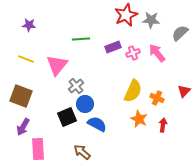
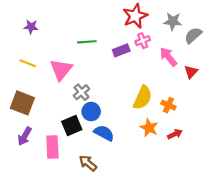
gray star: (151, 20) -> (173, 21), moved
pink cross: (133, 53) -> (143, 41), moved
red triangle: (184, 91) -> (191, 72), moved
red arrow: (163, 125) -> (175, 134), turned 56
pink rectangle: (38, 149) -> (52, 147), moved

